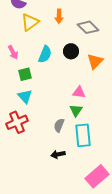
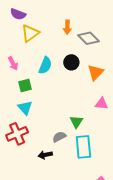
orange arrow: (59, 16) -> (67, 27), moved
pink triangle: (79, 92) -> (102, 104), moved
gray semicircle: (59, 125) -> (59, 137), turned 40
black arrow: (58, 154) -> (45, 155), moved

